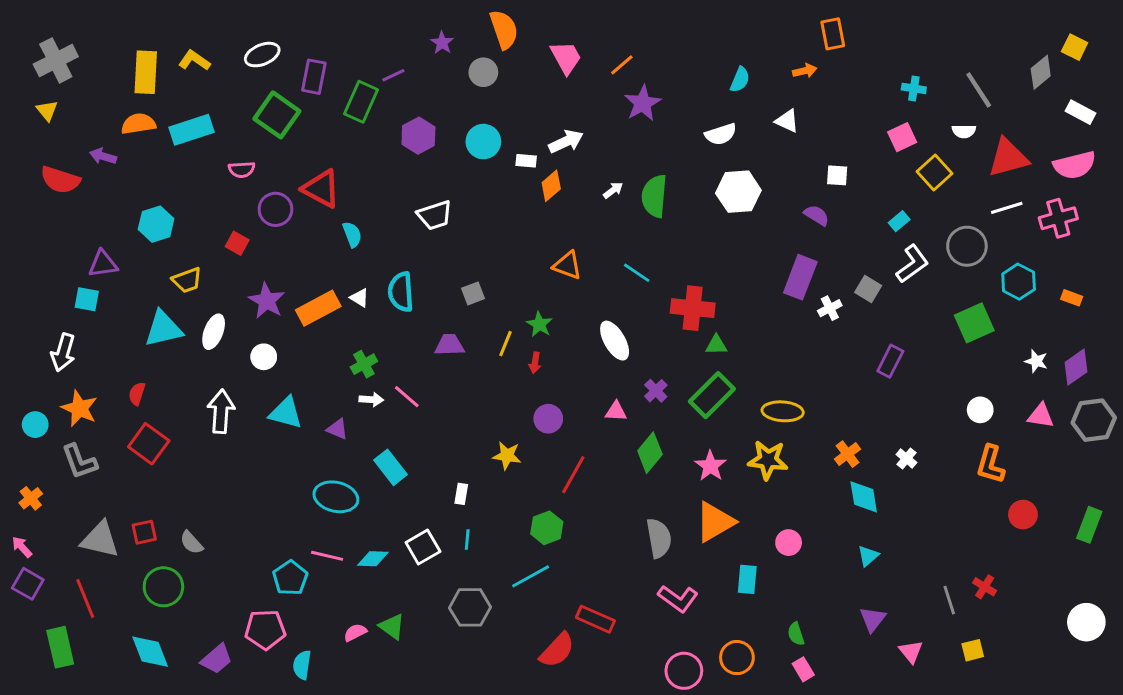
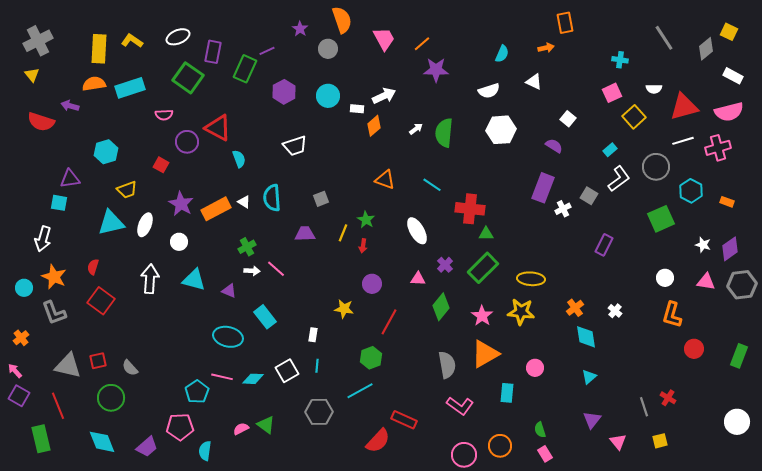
gray line: (979, 90) -> (664, 38), moved
purple star: (643, 103) -> (436, 70), turned 30
white square: (837, 175) -> (568, 119), turned 35

